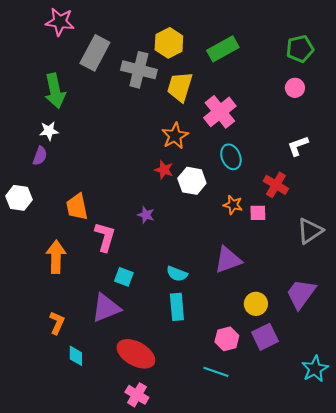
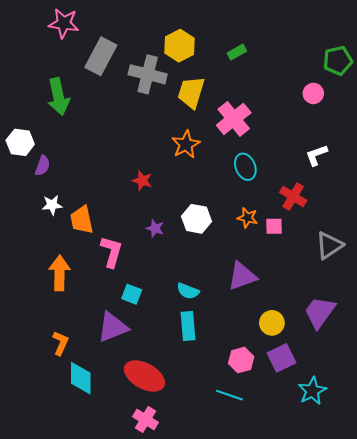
green rectangle: (223, 49) -> (237, 52), size x0.6
green pentagon: (300, 49) -> (338, 61), moved
white star: (49, 131) -> (52, 205), moved
red star: (164, 170) -> (142, 181), moved
white hexagon: (192, 181) -> (196, 219), moved
white hexagon: (19, 198) -> (20, 142), moved
cyan diamond: (76, 356) -> (81, 378), size x1.5
cyan star: (315, 369) -> (312, 391), moved

